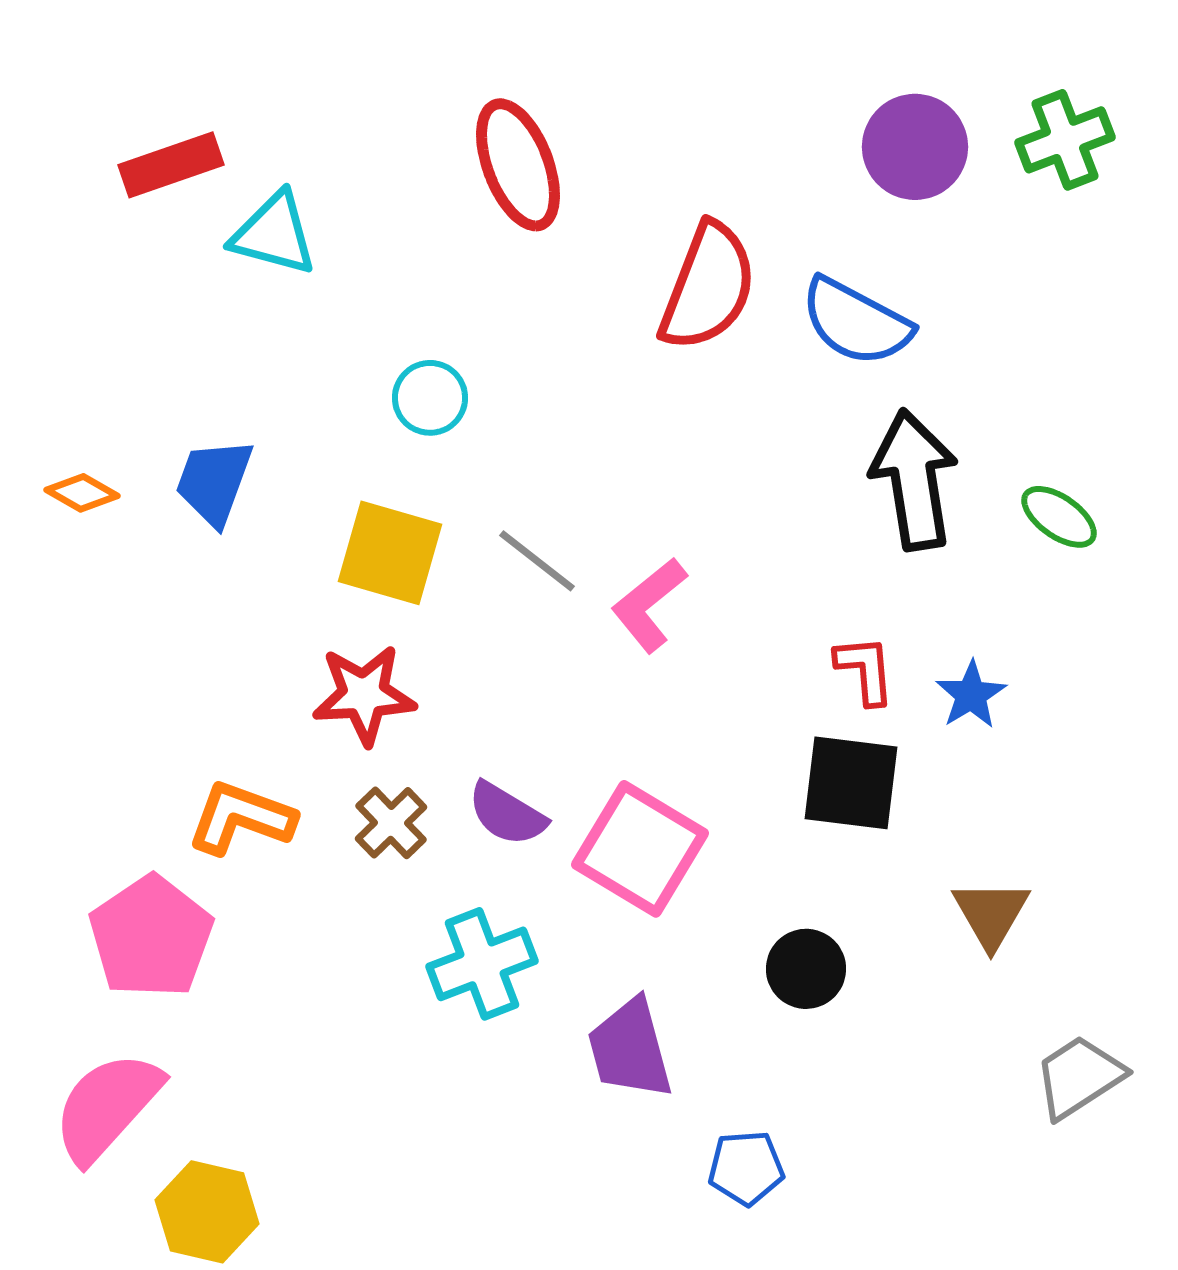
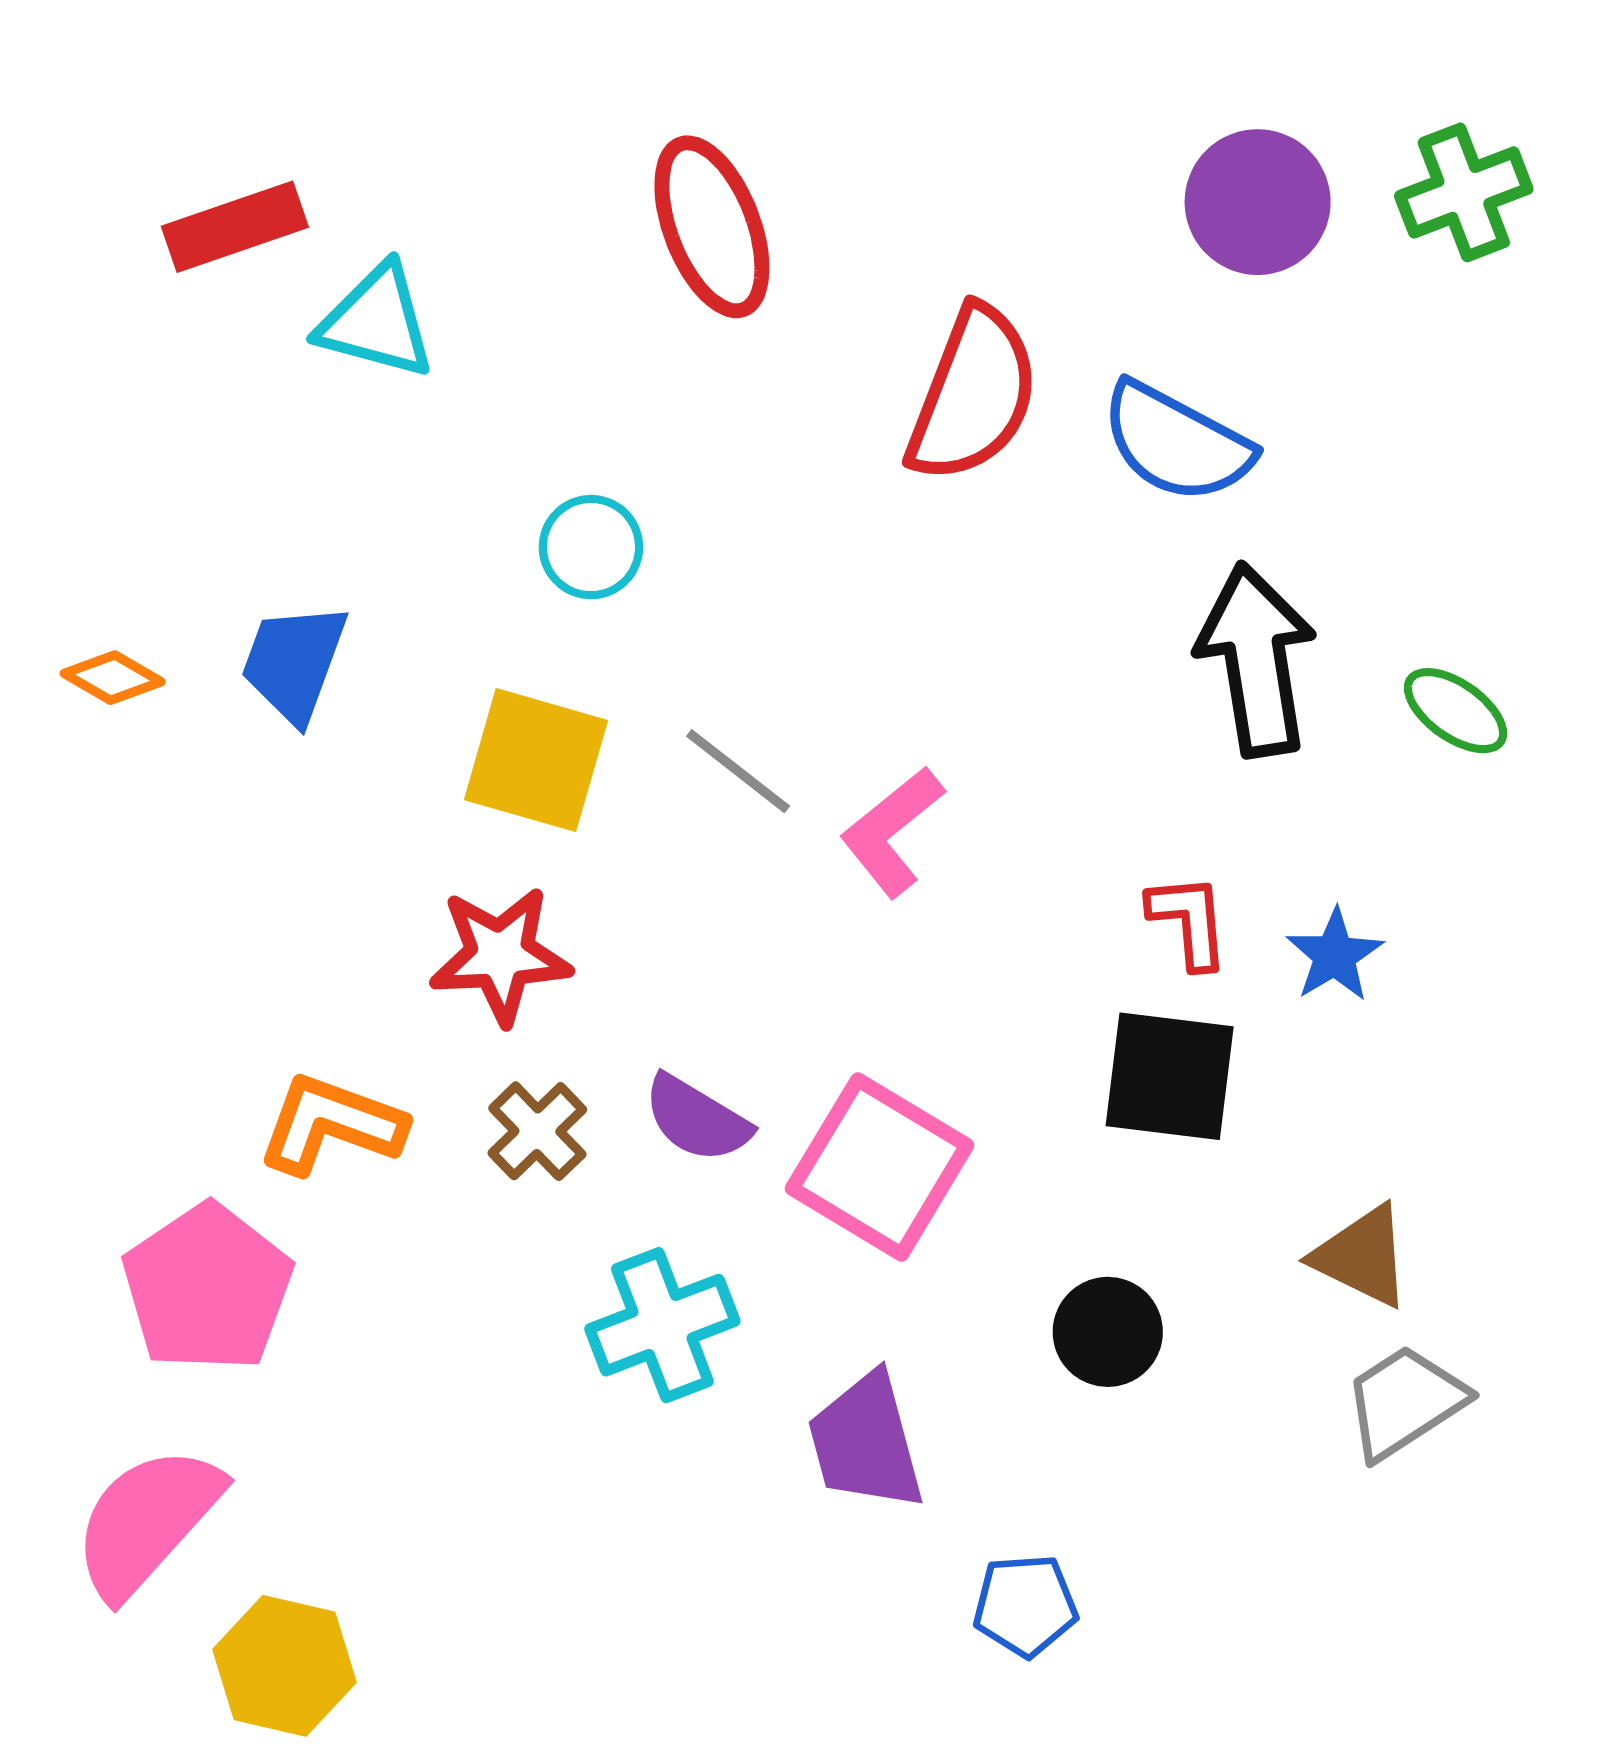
brown triangle: (991, 914) -> (1362, 1256), turned -34
gray trapezoid: (1079, 1077) -> (1405, 1402), moved

